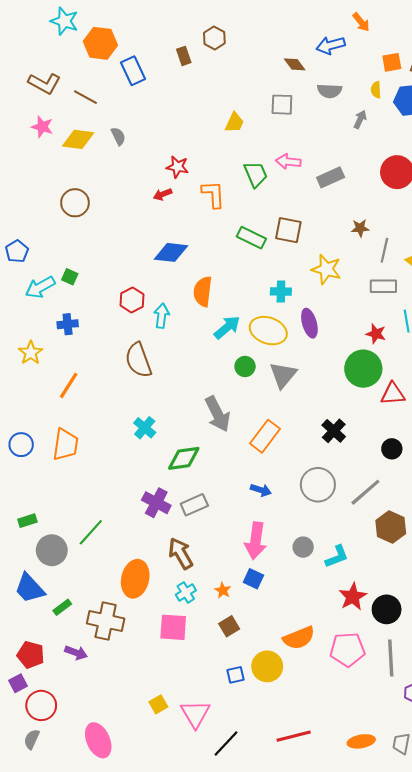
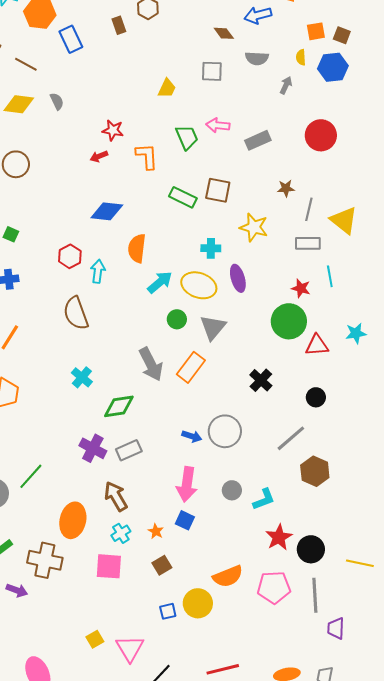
orange rectangle: (265, 436) -> (191, 367), moved
gray circle: (318, 485) -> (225, 431), moved

